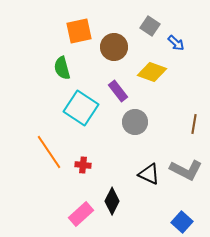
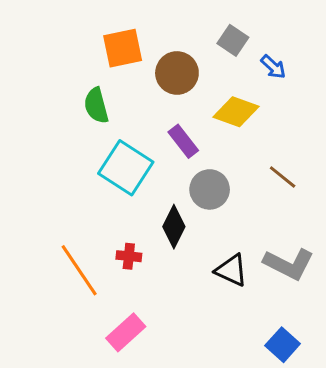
brown line: (194, 124) -> (283, 177), moved, turned -60
orange line: (49, 152) -> (79, 270), moved
black diamond: (112, 201) -> (174, 227), moved

